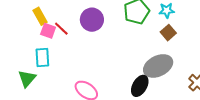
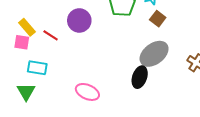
pink square: (48, 31) -> (22, 42), moved
cyan rectangle: (42, 58) -> (37, 68), turned -66

